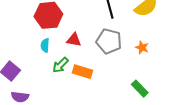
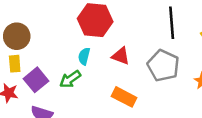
green arrow: (60, 65) -> (70, 79), moved

